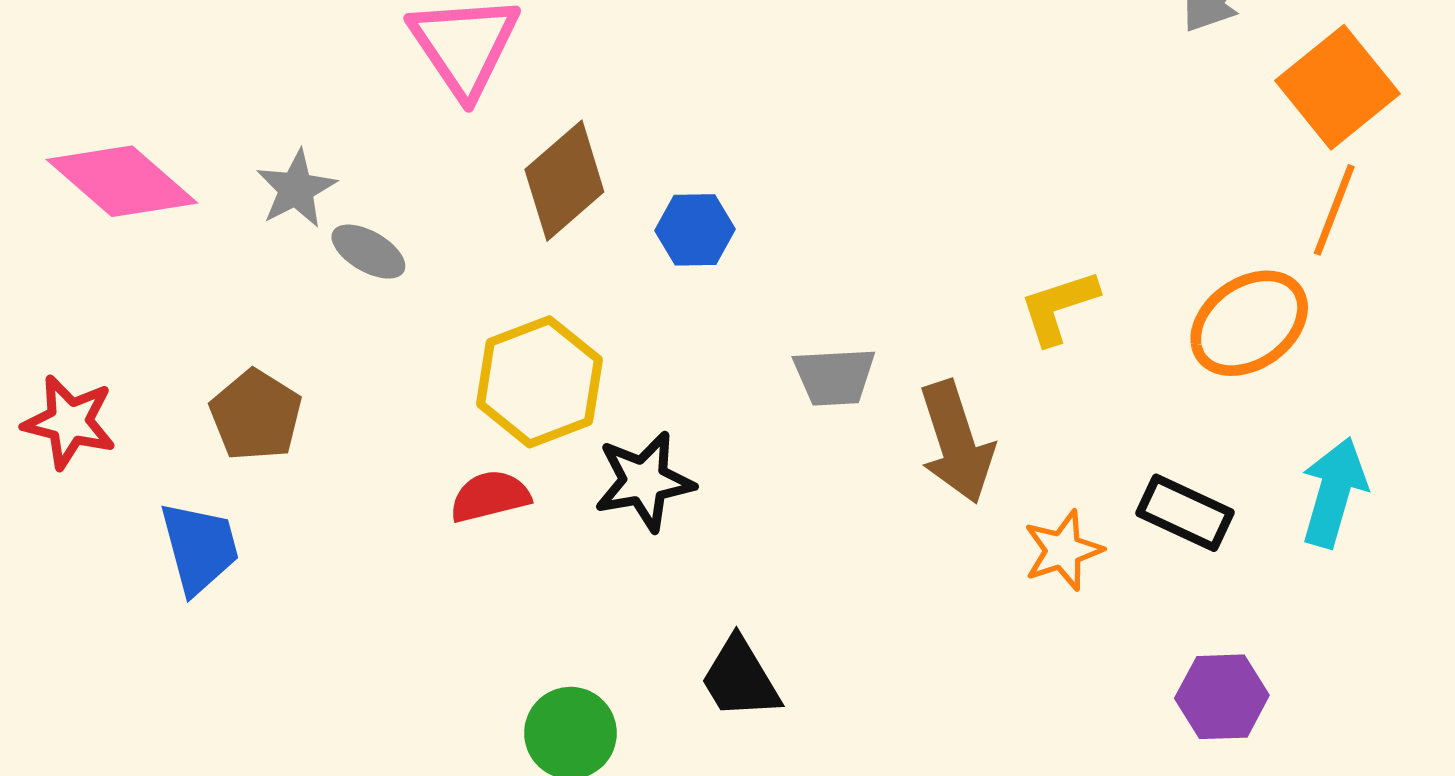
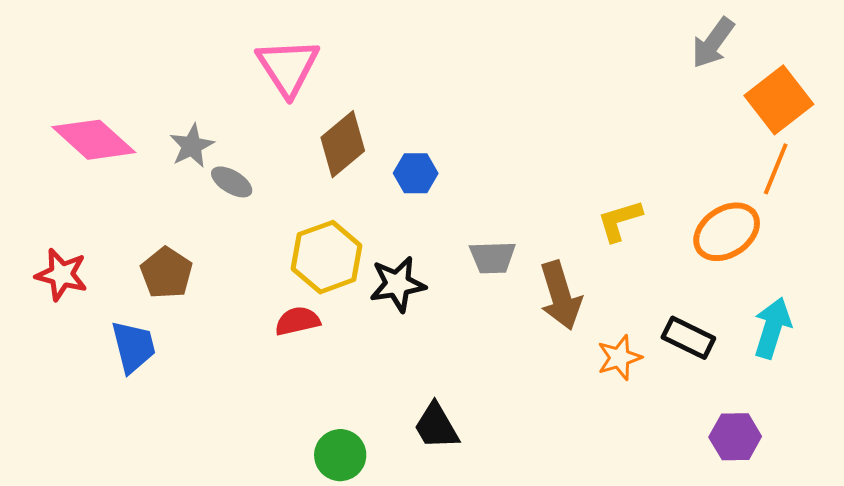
black star: (644, 481) -> (398, 284), moved
purple hexagon: (1222, 697) -> (735, 437), moved

